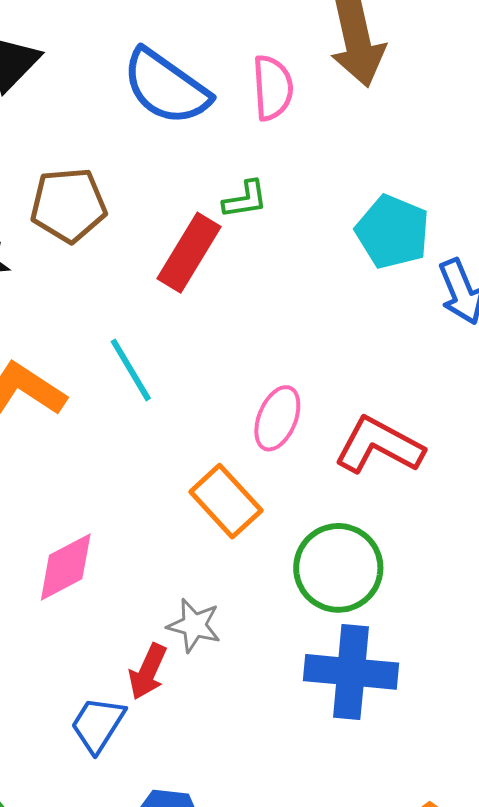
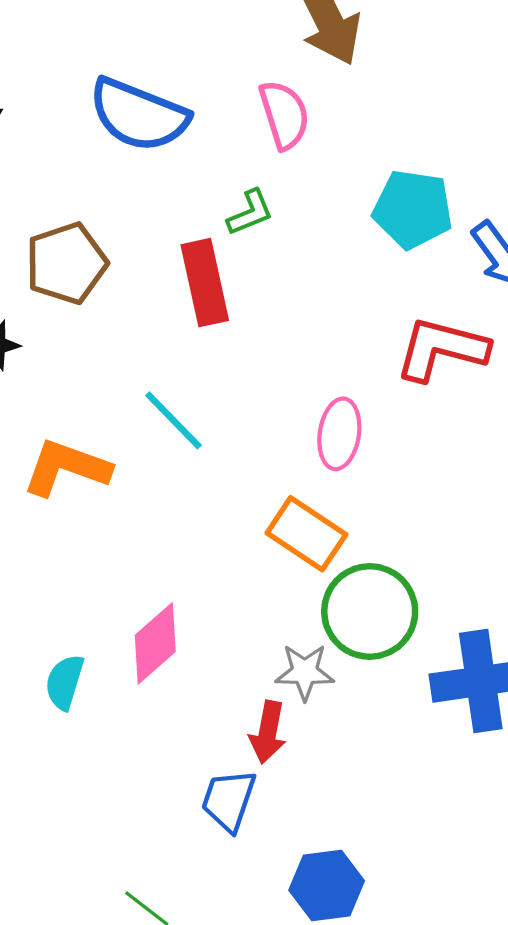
pink semicircle: (273, 88) -> (284, 115), moved
red rectangle: (189, 253) -> (205, 283), turned -30
red L-shape: (379, 446) -> (442, 349), moved
green circle: (338, 568) -> (370, 611), moved

